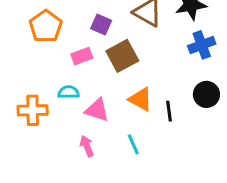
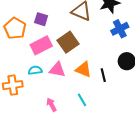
purple square: (101, 24) -> (41, 19), moved
pink rectangle: (82, 56) -> (41, 45), size x1.5
pink triangle: (97, 110) -> (57, 70), moved

